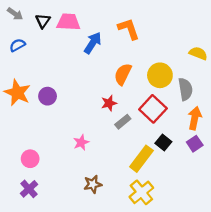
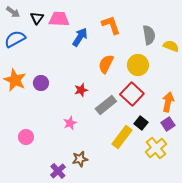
blue semicircle: (17, 45) -> (15, 39), size x1.5
gray semicircle: (185, 89) -> (149, 35), moved
red star: (109, 103) -> (81, 90), moved
gray rectangle: (123, 122) -> (106, 105), size x1.5
purple cross: (29, 189) -> (58, 171), moved
yellow cross: (141, 192) -> (156, 148), moved

